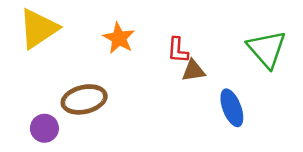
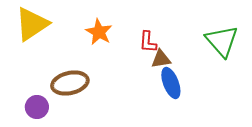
blue ellipse: (232, 108) -> (171, 83), moved

